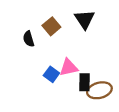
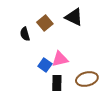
black triangle: (85, 19) -> (74, 17), turned -30
black rectangle: (85, 82) -> (57, 83), moved

